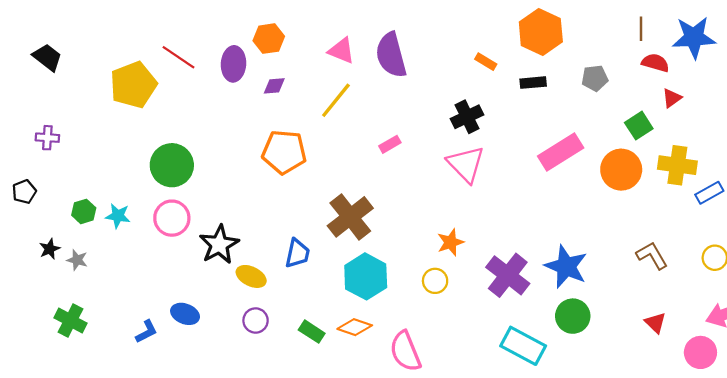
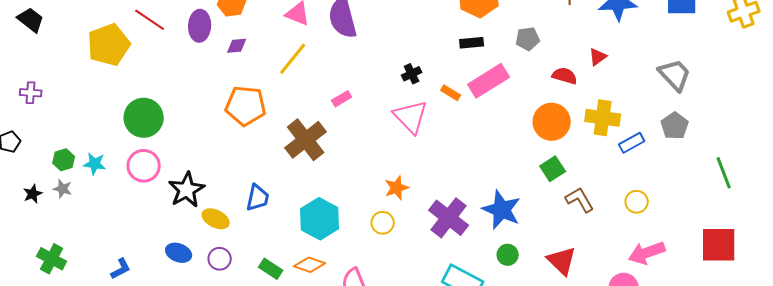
orange rectangle: (486, 62) -> (451, 93), moved
red semicircle: (655, 63) -> (565, 76), moved
black cross: (467, 117) -> (412, 74), size x0.7
green square: (639, 126) -> (553, 169), moved
pink rectangle: (561, 152) -> (489, 81), moved
brown cross: (350, 217) -> (306, 140), moved
gray star: (77, 260) -> (63, 189), moved
blue ellipse: (185, 314) -> (179, 253), moved
green circle: (573, 316) -> (508, 255), size x0.7
red triangle: (655, 323) -> (562, 261), moved, size x1.5

